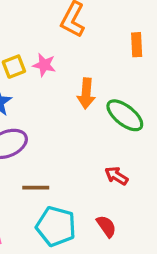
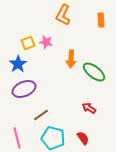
orange rectangle: (137, 45) -> (101, 20), moved
brown line: (36, 188) -> (41, 115), turned -35

